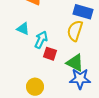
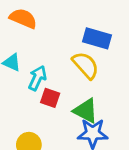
yellow semicircle: (75, 31) -> (86, 65), turned 120

